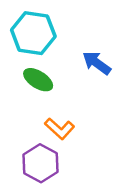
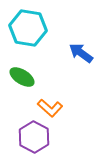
green ellipse: (38, 80) -> (22, 77), moved

